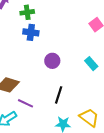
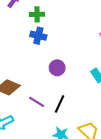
purple line: (25, 103) -> (37, 102), moved

